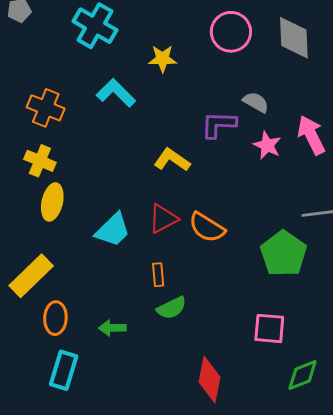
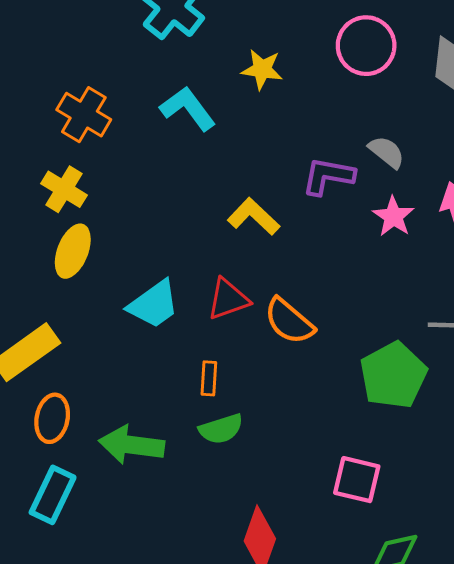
green arrow: (112, 328) -> (132, 445), size x1.6

